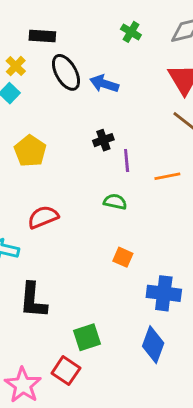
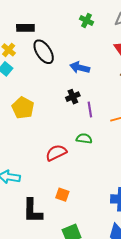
blue arrow: (104, 84) -> (80, 68), moved
red semicircle: (43, 217) -> (56, 153), moved
orange square: (123, 257) -> (62, 195), moved

